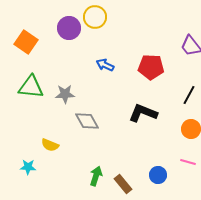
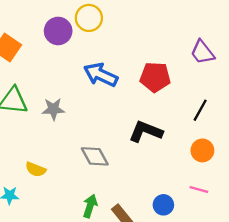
blue arrow: (105, 65) -> (101, 75), size x1.6
gray diamond: (87, 121) -> (95, 156), moved

